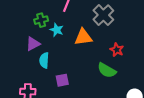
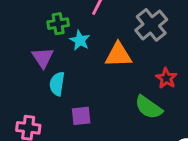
purple triangle: (33, 44) -> (43, 58), turned -42

